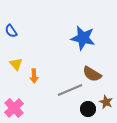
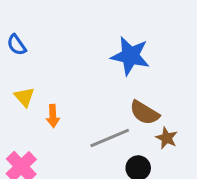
brown star: (106, 102) -> (167, 138), moved

